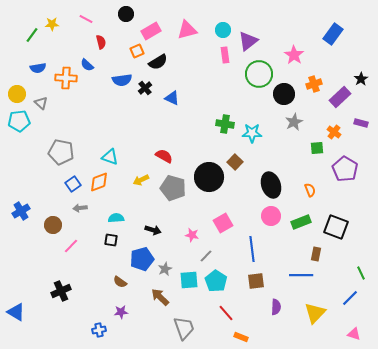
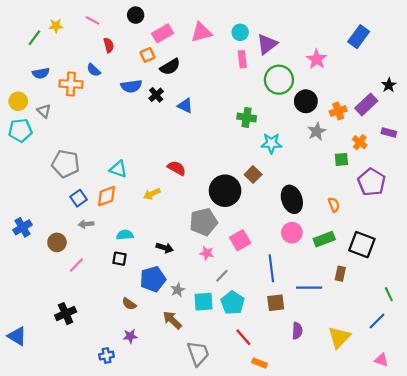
orange cross: (314, 84) -> (338, 111), moved
green cross: (225, 124) -> (247, 117), moved
gray pentagon: (173, 188) -> (204, 222), moved, turned -30
blue line: (301, 275) -> (309, 288), moved

